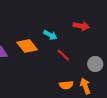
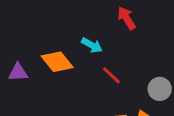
red arrow: (81, 26) -> (127, 18), moved, turned -133

